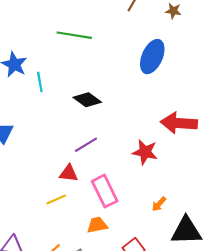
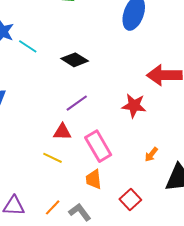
cyan line: (40, 82) -> (28, 46), turned -42
yellow line: (56, 199) -> (52, 158), turned 54
orange trapezoid: (97, 225) -> (94, 179), turned -80

